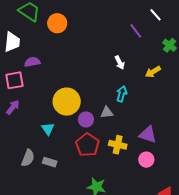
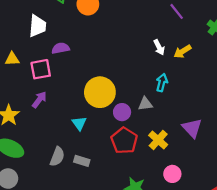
yellow arrow: (153, 72) -> (182, 51), moved
purple triangle: (148, 135) -> (192, 128), turned 30
yellow cross: (118, 145) -> (158, 140), turned 30
pink circle: (146, 160) -> (172, 174), moved

